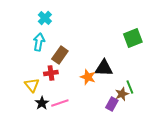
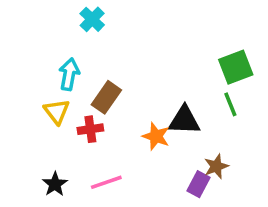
cyan cross: (45, 18) -> (92, 19), moved
yellow triangle: (32, 85) -> (57, 111), moved
green line: (130, 87) -> (230, 104), moved
black star: (42, 103) -> (55, 184), moved

